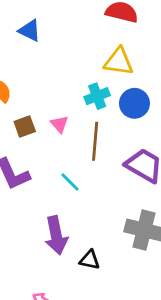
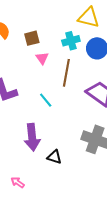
brown square: (25, 126) -> (32, 38), moved

